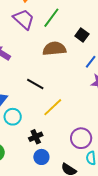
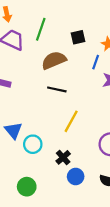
black square: (82, 35) -> (78, 37), turned -32
black line: (35, 84) -> (57, 89), moved

